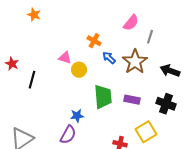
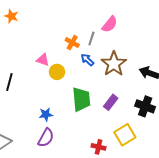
gray line: (150, 37) -> (91, 38), moved
purple rectangle: (132, 100) -> (111, 102), turned -63
blue star: (77, 116) -> (46, 114), moved

